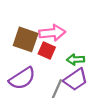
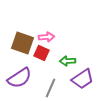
pink arrow: (52, 33) -> (47, 37), size x0.7
purple trapezoid: (76, 79) -> (83, 79), moved

